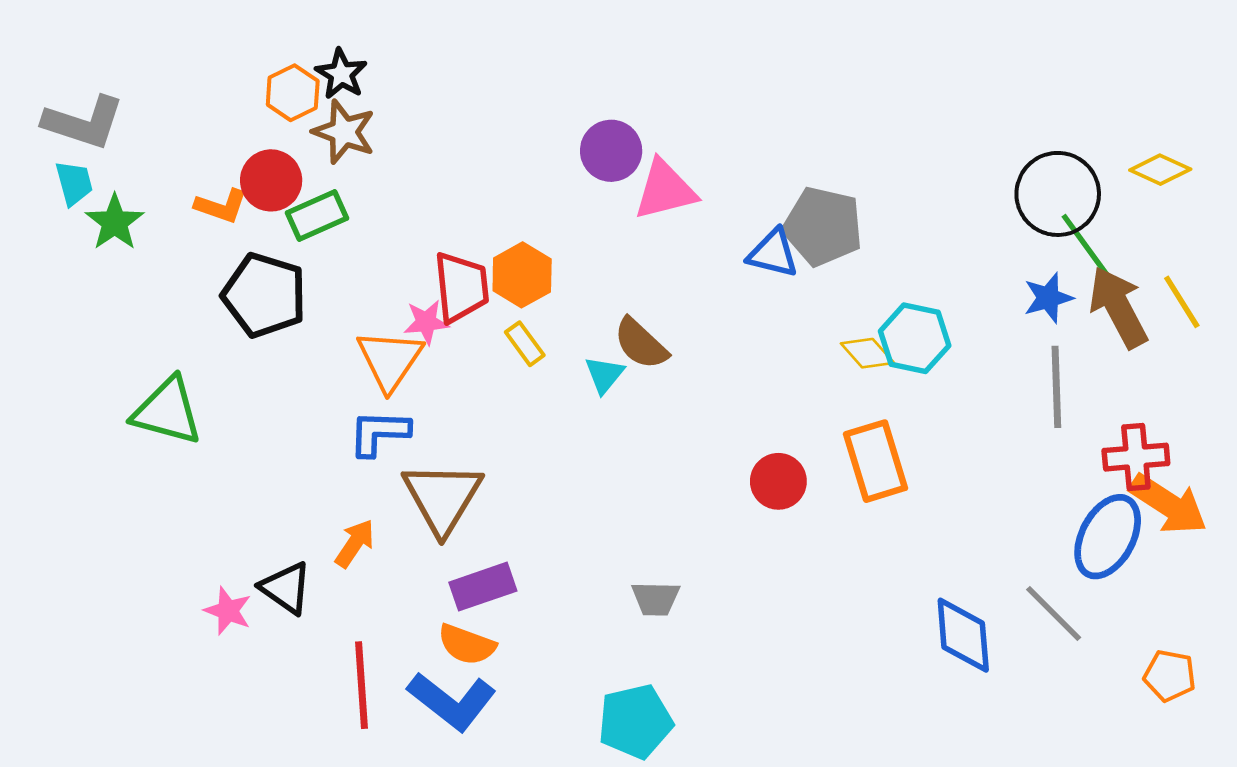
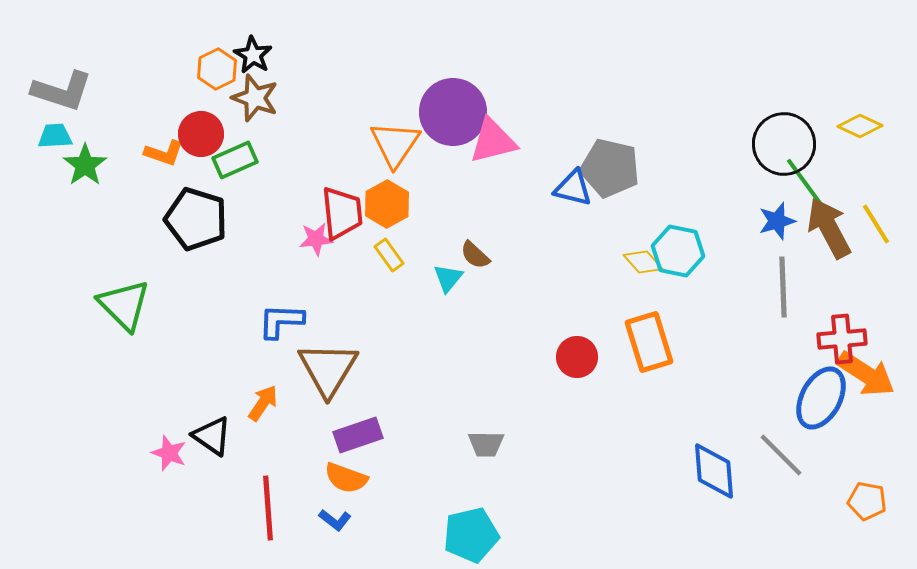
purple circle: (611, 151) -> (453, 112), size x1.5
cyan trapezoid: (74, 183) -> (55, 136), turned -78
brown semicircle: (641, 344) -> (475, 255), size x0.7
orange triangle: (390, 360) -> (395, 144), moved
green triangle: (167, 411) -> (124, 305), turned 30
blue L-shape: (452, 701) -> (335, 520), size x0.5

